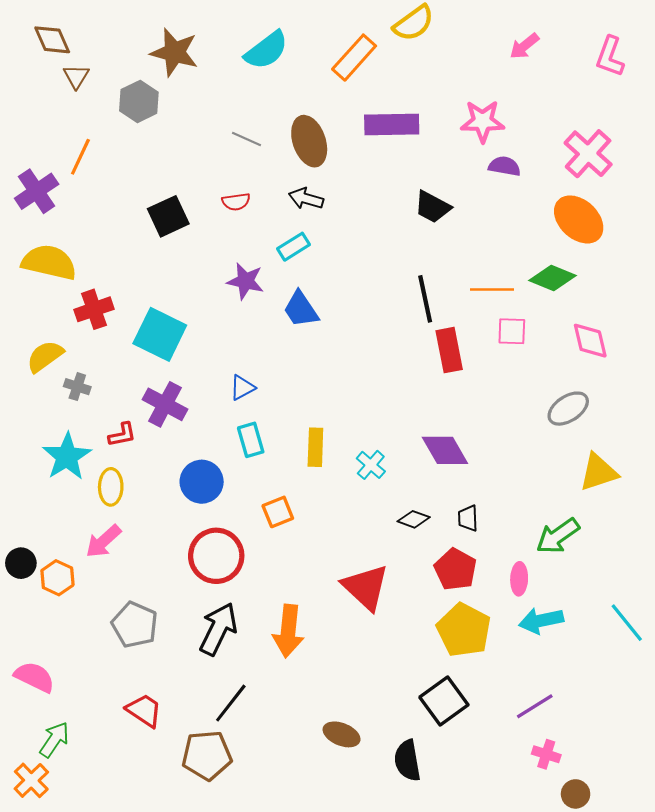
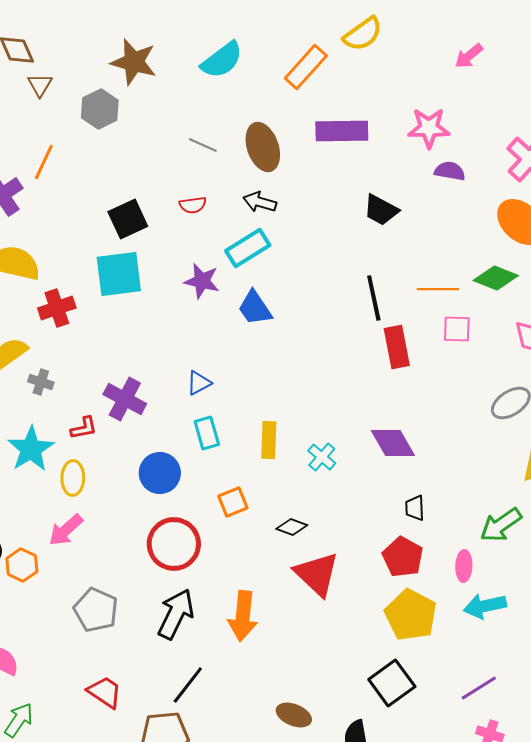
cyan rectangle: (294, 247) -> (248, 248), size x1.4
cyan square: (160, 334) -> (119, 274), moved, turned -33
black diamond: (414, 519) -> (292, 527), moved

